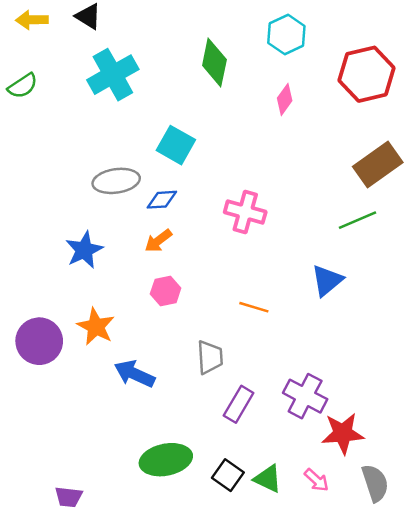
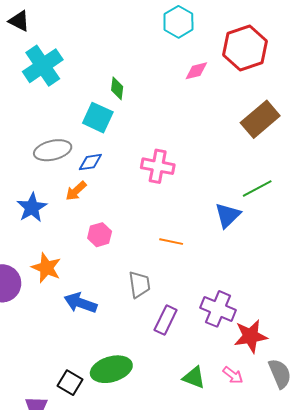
green diamond: (214, 62) -> (117, 88), moved, size x0.6
pink diamond: (285, 99) -> (196, 71), moved, turned 45
green line: (357, 220) -> (257, 189), moved
orange arrow: (158, 241) -> (76, 191), moved
black square: (228, 475) -> (70, 383), moved

